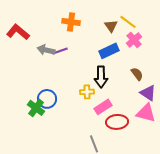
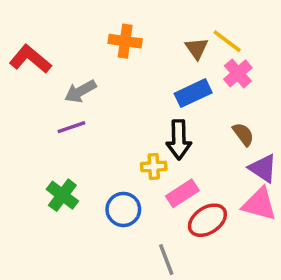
gray arrow: (46, 50) -> (80, 91), turned -42
purple line: (60, 51) -> (71, 127), moved
blue circle: (47, 99) -> (123, 209), moved
red ellipse: (117, 122) -> (207, 220), turned -30

